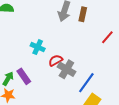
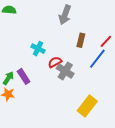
brown rectangle: (83, 14) -> (81, 40), moved
blue line: (86, 83) -> (97, 59), moved

